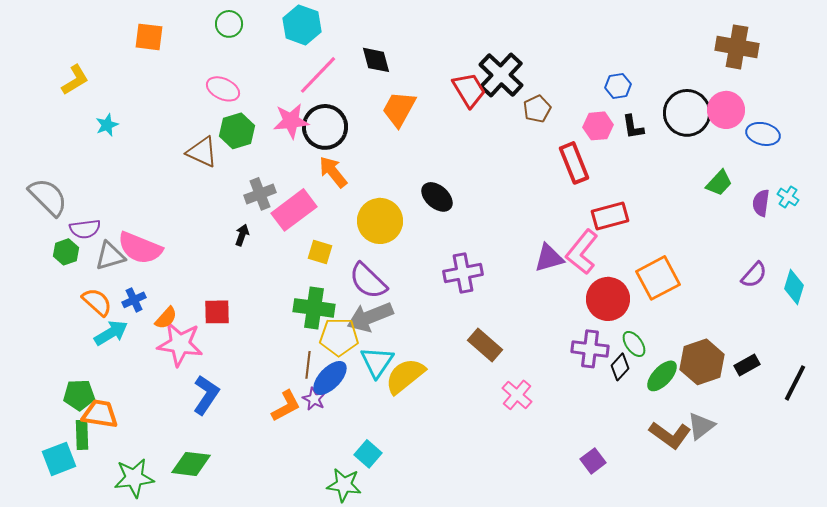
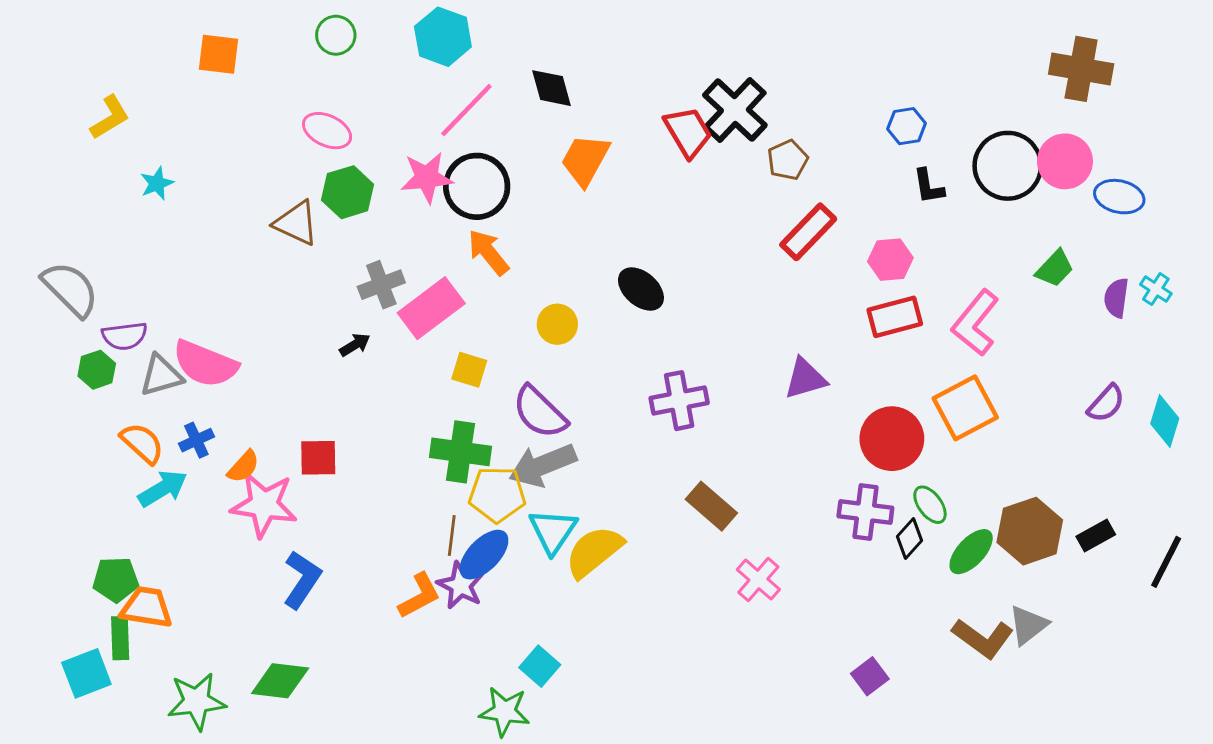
pink hexagon: (598, 126) -> (890, 260), moved
red rectangle: (574, 163) -> (808, 232), moved, turned 66
yellow circle: (380, 221) -> (557, 324), size x0.6
black arrow: (242, 235) -> (355, 345), turned 40
pink L-shape: (582, 252) -> (975, 323), moved
purple star: (314, 399) -> (461, 585), size x1.4

